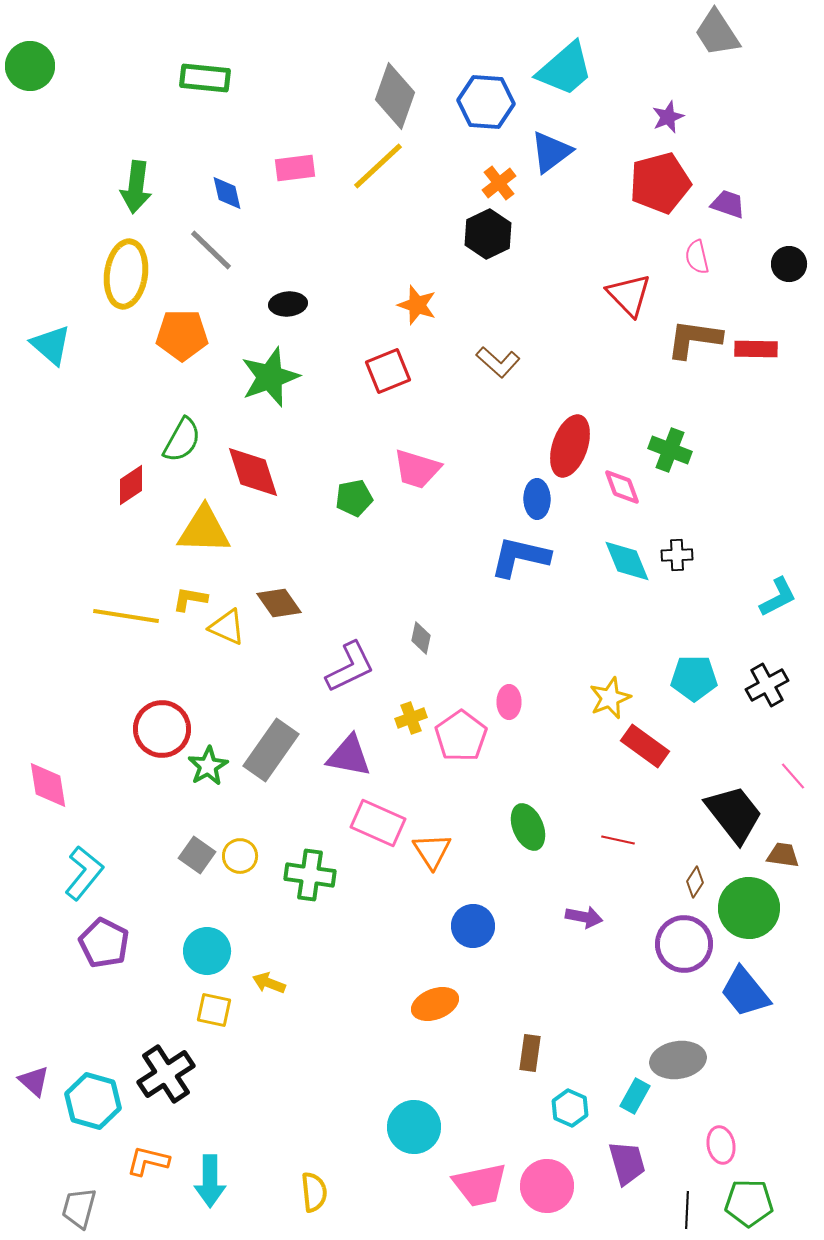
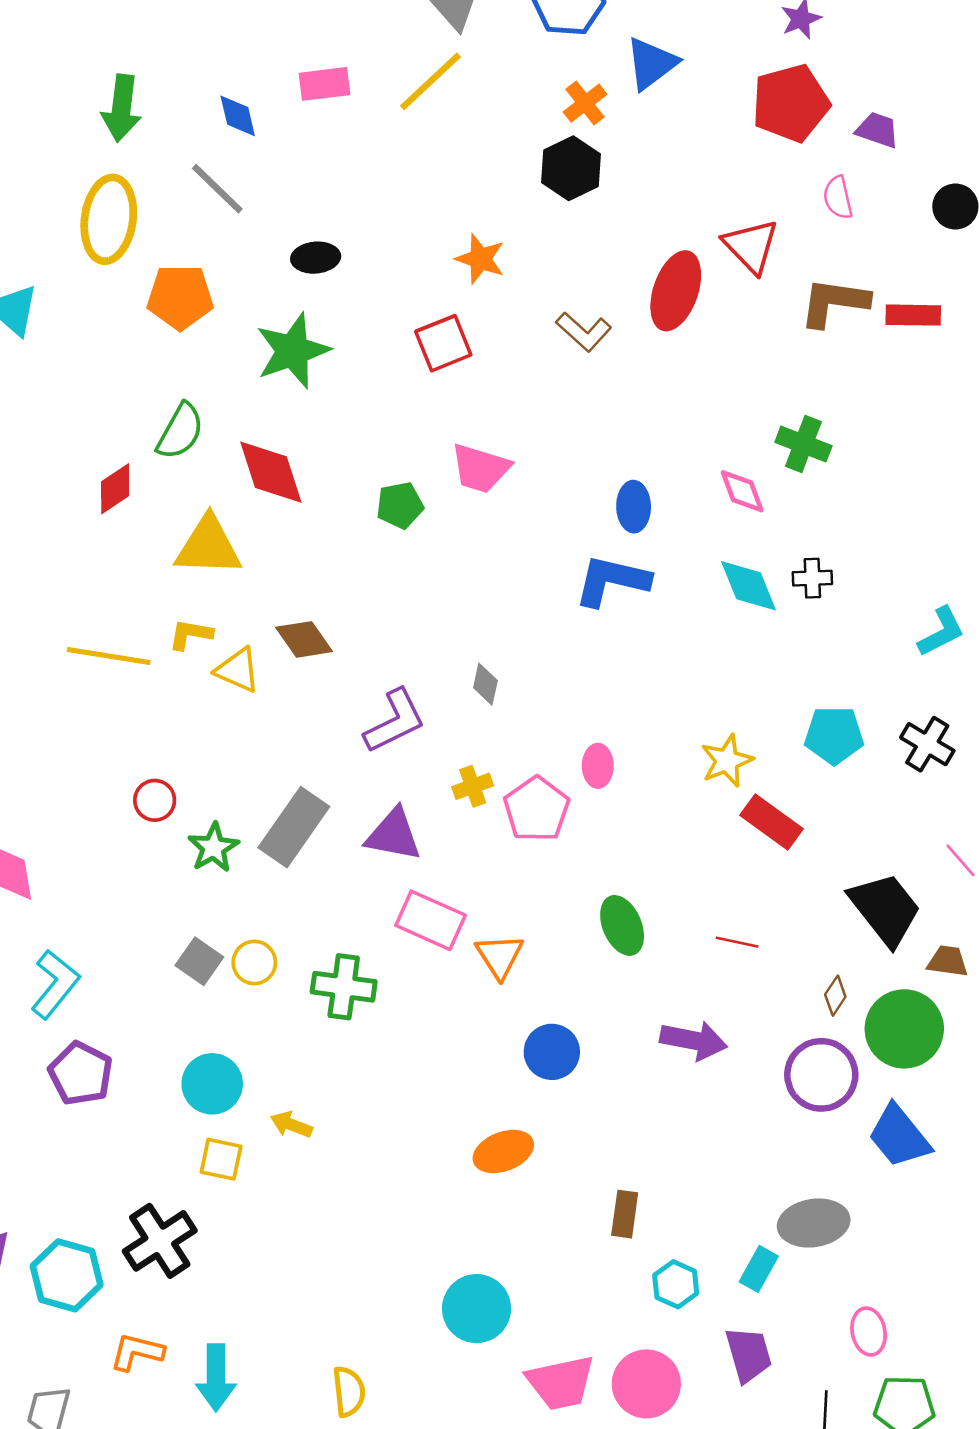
red ellipse: (570, 446) -> (676, 291), moved
black cross: (767, 685) -> (927, 744), turned -30
red circle: (162, 729) -> (155, 800), size x0.6
purple arrow: (584, 917) -> (694, 1040), size x1.4

